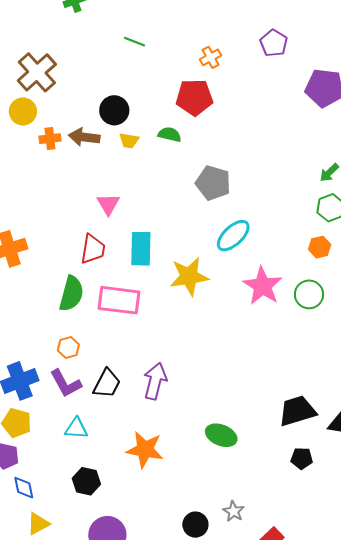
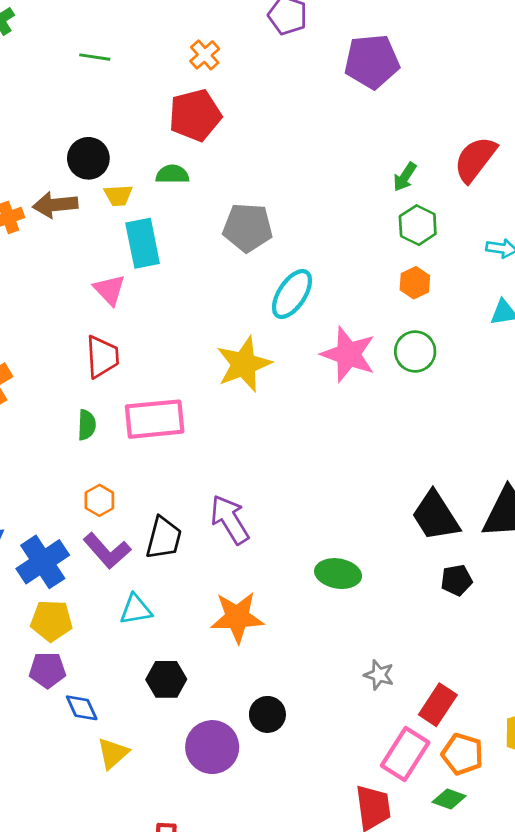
cyan rectangle: (141, 249) -> (143, 243), moved
green semicircle: (71, 294) -> (87, 425), size x0.6
purple arrow: (155, 381) -> (230, 520), turned -33
black trapezoid: (297, 411) -> (435, 516), turned -93
black circle: (195, 525) -> (267, 714), moved

